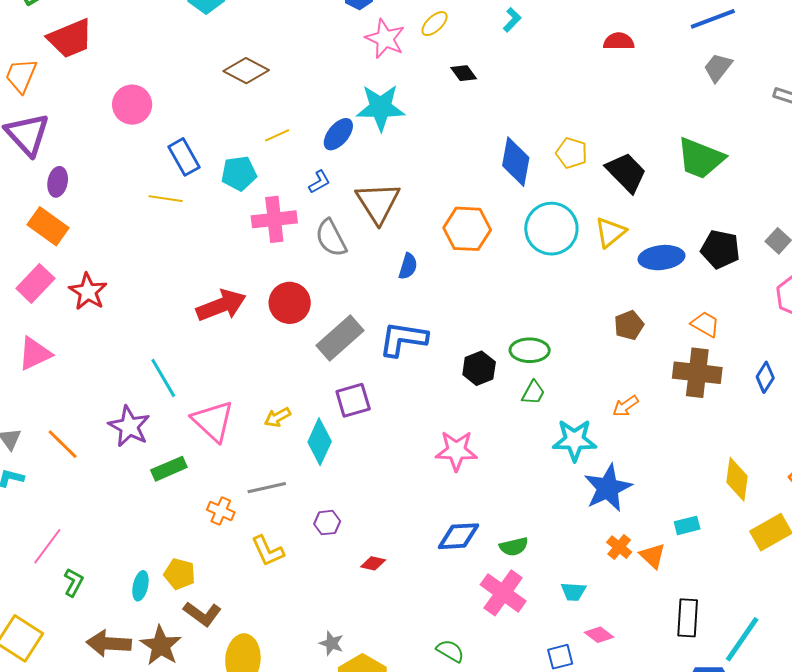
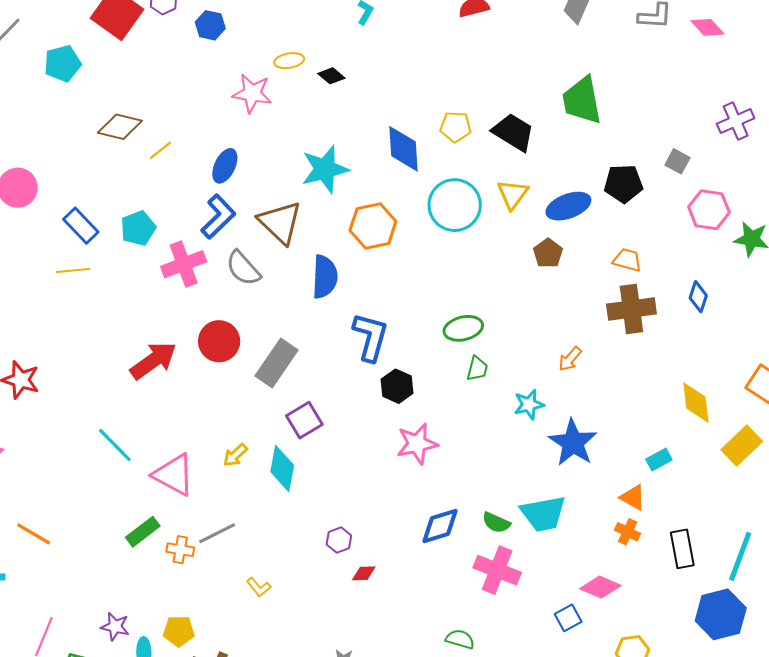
yellow ellipse: (435, 24) -> (289, 61), moved, turned 48
pink star: (385, 39) -> (252, 93), moved
cyan star: (381, 108) -> (325, 169), moved
yellow line: (277, 135) -> (160, 150), moved
green trapezoid: (701, 158) -> (582, 100), turned 72
blue L-shape: (319, 182) -> (218, 217), size x1.8
blue semicircle: (408, 266) -> (325, 277), size x1.6
brown pentagon: (629, 325) -> (548, 253), moved
blue L-shape: (403, 339) -> (370, 337), moved, turned 111
black hexagon: (479, 368) -> (397, 386), moved
purple star: (129, 426) -> (115, 627), moved, size x0.7
cyan star: (575, 440) -> (529, 404), size x0.7
gray line: (267, 488) -> (217, 533), moved
orange cross: (221, 511) -> (180, 550), moved
purple hexagon: (327, 523) -> (339, 540), moved
green semicircle: (514, 547) -> (496, 523), turned 52
orange cross: (619, 547) -> (628, 532), moved
yellow L-shape: (268, 551) -> (259, 587), size x0.7
cyan trapezoid: (573, 592) -> (543, 514), moved, size x1.8
pink diamond: (599, 635) -> (600, 587), size x1.4

